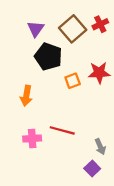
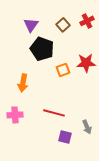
brown square: (73, 29) -> (63, 25), size x0.6
pink cross: (32, 138) -> (15, 115), moved
purple square: (92, 169) -> (65, 137), moved, turned -32

